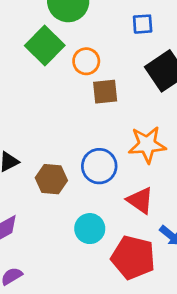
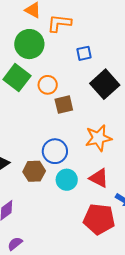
blue circle: (99, 166) -> (55, 151), moved
cyan circle: (90, 229) -> (67, 180), moved

